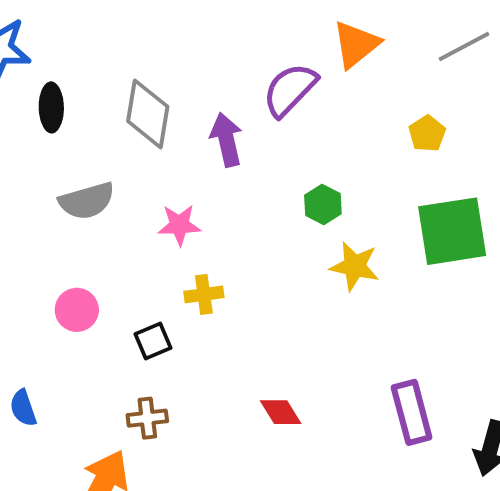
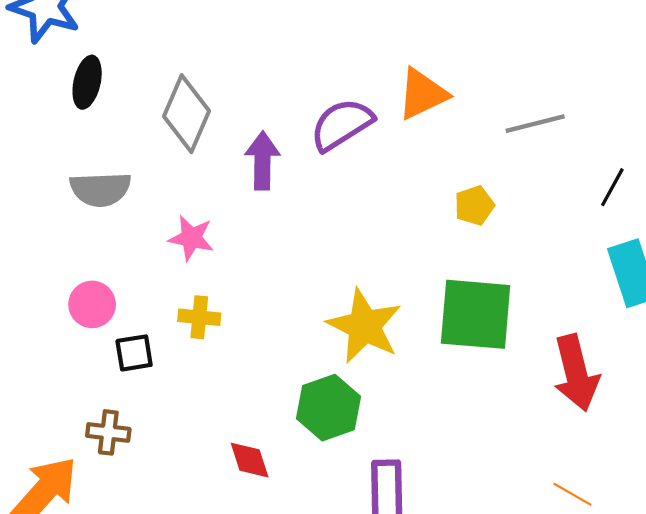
green hexagon: (323, 205) -> (329, 408), moved, size x1.5
yellow star: (355, 266) -> (364, 326), size x1.4
pink circle: (77, 310) -> (92, 304), moved

